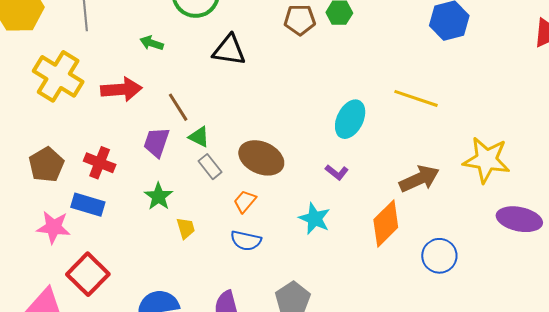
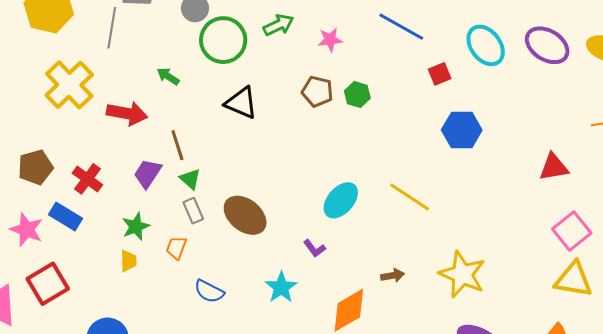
brown arrow: (419, 179) -> (393, 275), size x0.6
orange trapezoid: (245, 201) -> (176, 248), moved, turned -35
yellow trapezoid: (186, 228) -> (128, 261), moved

